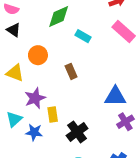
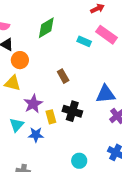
cyan rectangle: (83, 36) -> (84, 41), moved
orange circle: (38, 55) -> (20, 60), moved
black cross: (77, 132) -> (72, 111), moved, turned -30

